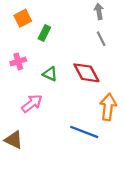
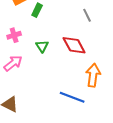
green triangle: (50, 74) -> (42, 46), turned 32
pink arrow: (32, 103) -> (13, 63), moved

